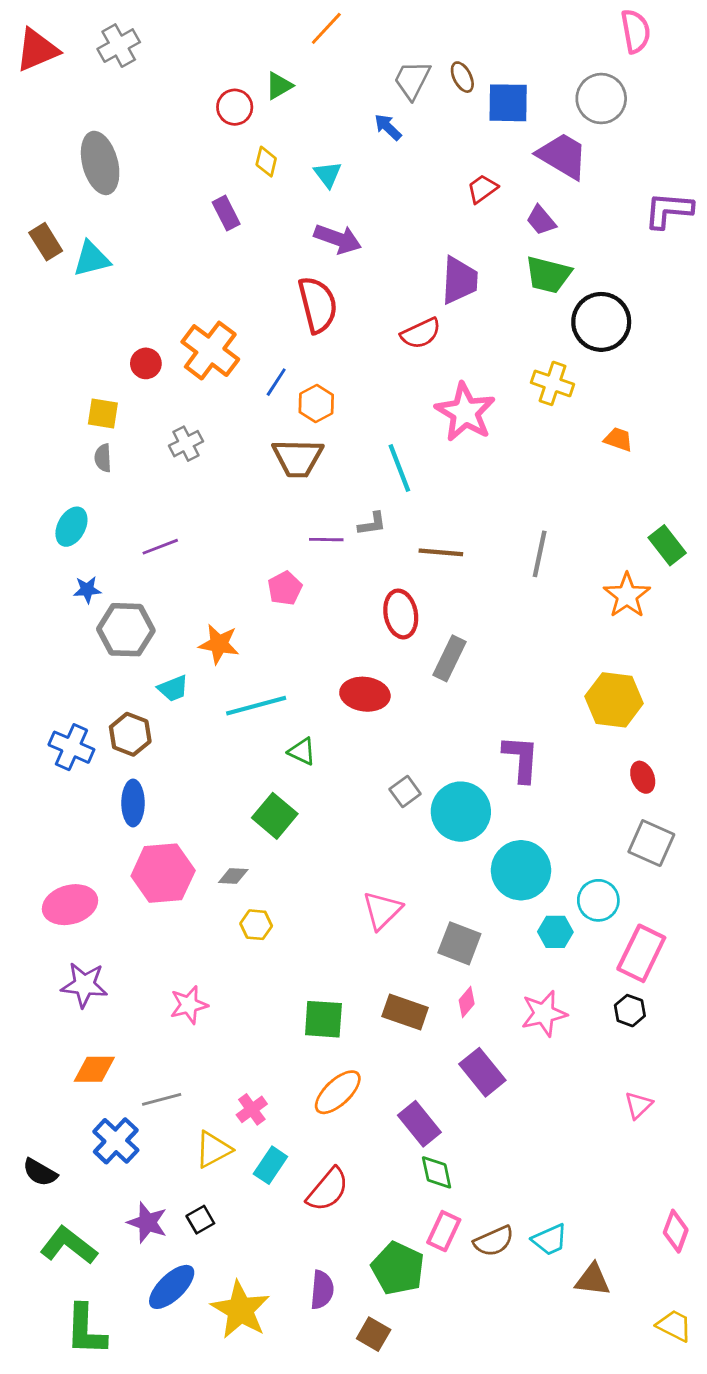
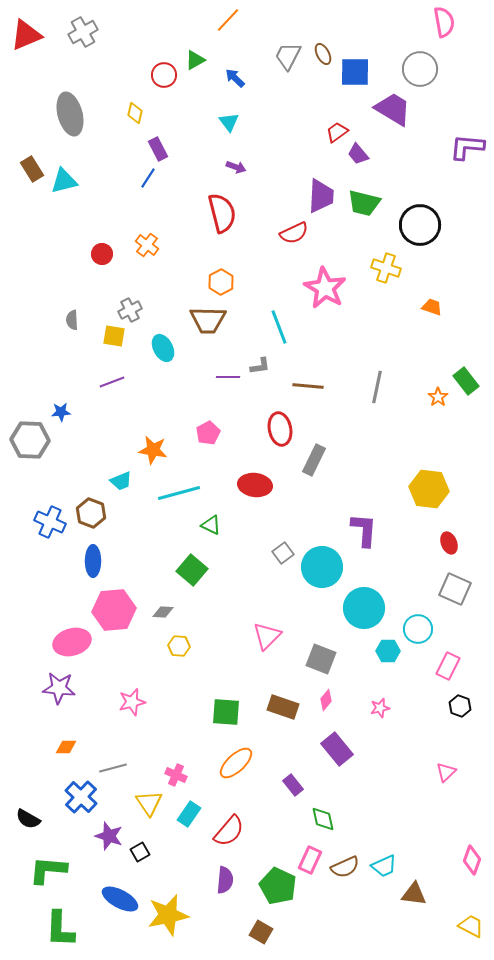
blue arrow: (388, 127) -> (235, 78), moved
yellow diamond: (266, 162) -> (135, 113), moved
purple trapezoid: (541, 220) -> (358, 154), moved
purple arrow: (338, 239) -> (236, 167), size x0.6
green trapezoid: (548, 275) -> (364, 203), moved
orange cross: (210, 351) -> (147, 245), size x0.6
blue line: (276, 382) -> (148, 178), moved
yellow square: (103, 414) -> (114, 336), moved
cyan ellipse: (71, 527) -> (163, 348), moved, turned -56
pink pentagon: (285, 588) -> (208, 433), moved
orange star: (627, 595) -> (438, 397), moved, size x0.6
gray hexagon: (126, 630) -> (30, 440), moved
pink ellipse: (70, 905) -> (72, 642), moved
pink rectangle: (641, 953) -> (448, 666), size x0.7
black hexagon: (630, 1011) -> (460, 706), moved
pink star: (544, 1013) -> (380, 708), size x0.6
orange diamond: (94, 1069) -> (66, 747), size x0.7
pink cross: (252, 1109) -> (176, 775), turned -30
purple rectangle: (419, 1124) -> (293, 785), size x0.7
yellow triangle: (213, 1149) -> (149, 803), turned -36
green diamond: (437, 1172) -> (323, 819), moved
purple star: (147, 1222) -> (109, 836), moved
green L-shape: (69, 1245) -> (48, 870), turned -33
blue ellipse: (172, 1287) -> (120, 899), turned 72
purple semicircle: (322, 1290) -> (225, 880), moved
yellow star: (240, 1310) -> (168, 915), turned 30

